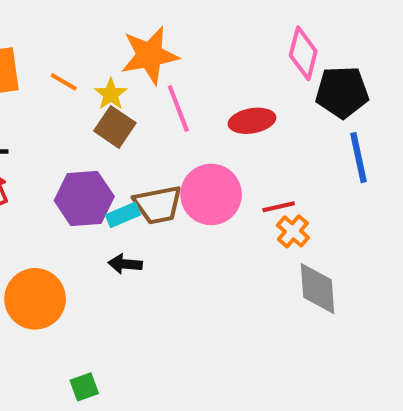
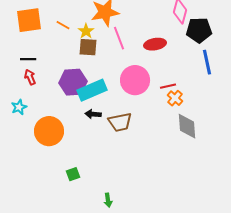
brown square: (115, 127) -> (88, 47), turned -30
brown trapezoid: (158, 205) -> (120, 122), moved
cyan rectangle: (123, 215) -> (92, 90), size x1.8

